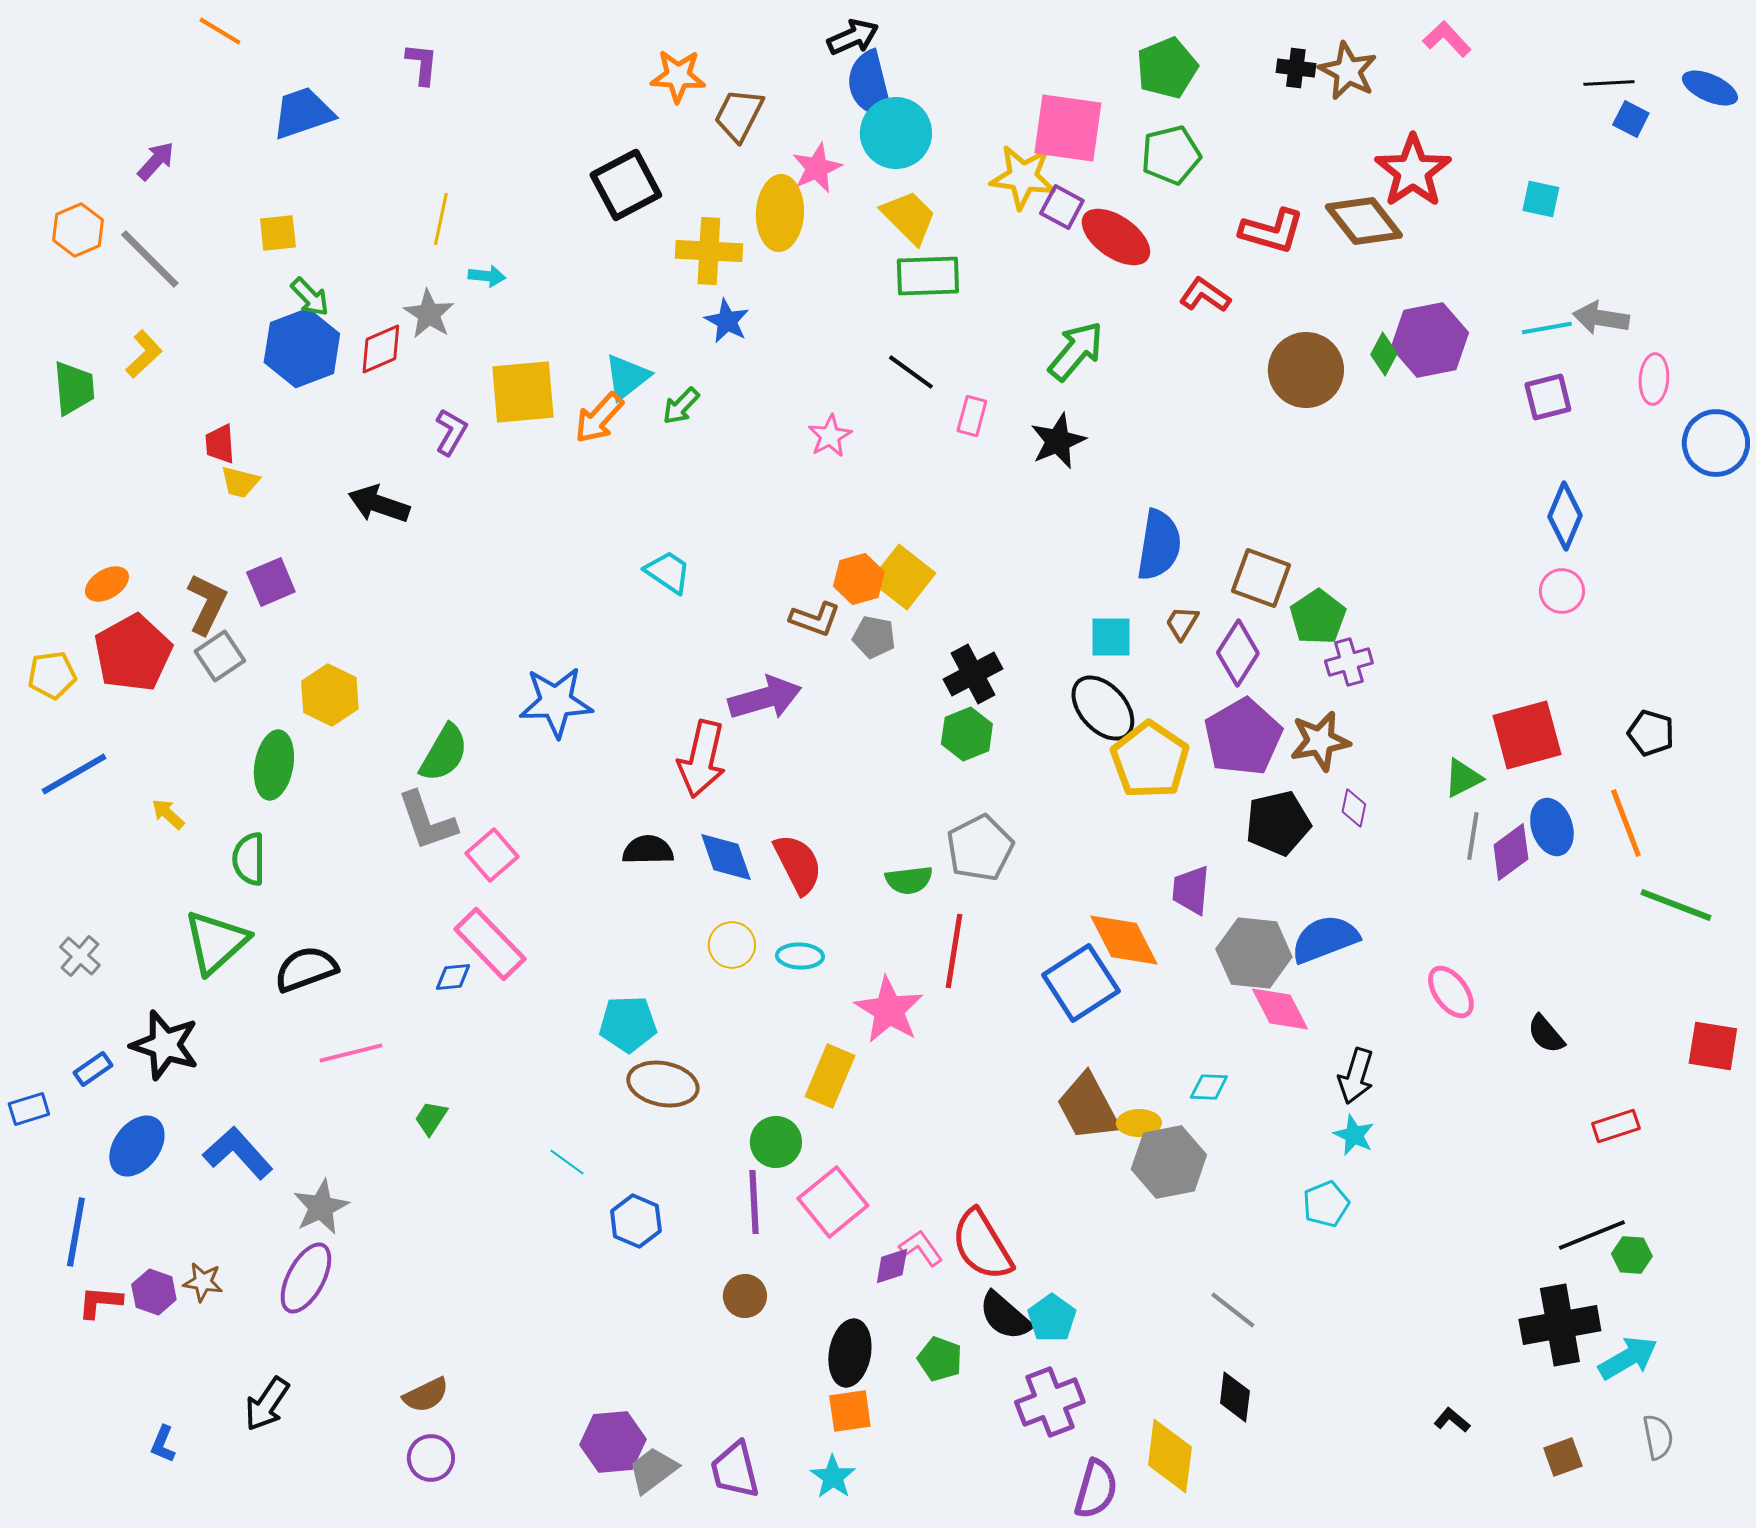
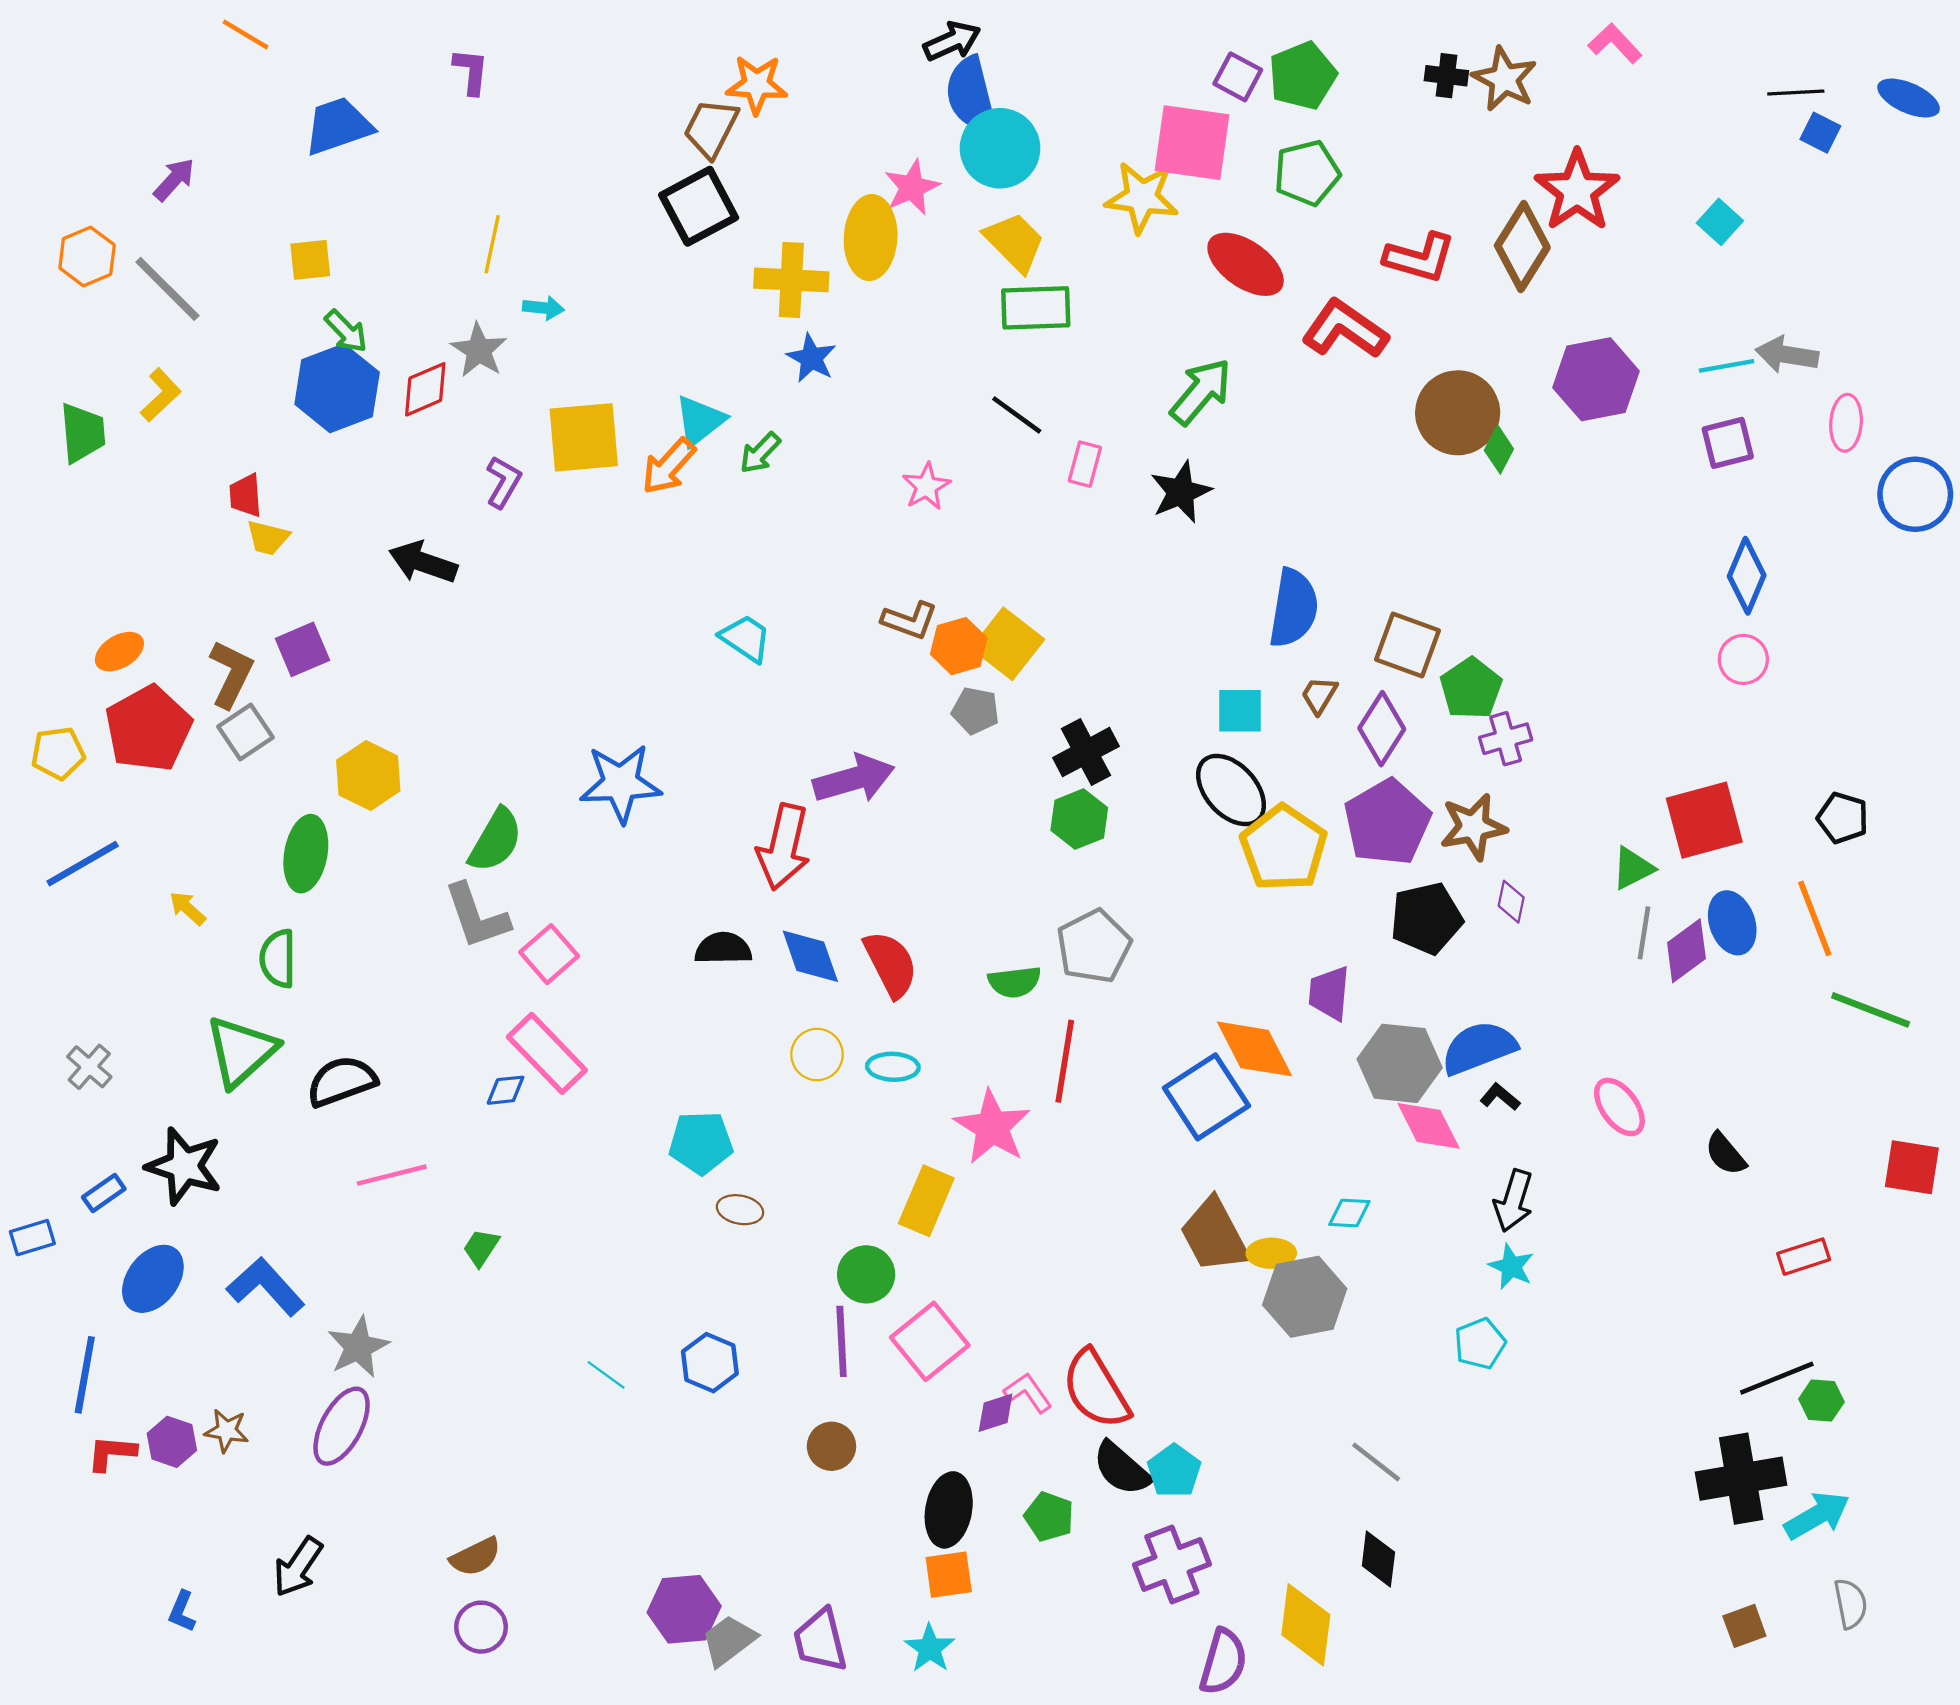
brown trapezoid: (739, 115) -> (711, 128), moved
cyan square: (1541, 199) -> (1720, 222), turned 30
purple square: (1062, 207) -> (1238, 77), moved
brown diamond: (1364, 221) -> (1522, 246), turned 70
red L-shape: (1205, 295) -> (1345, 329), size x1.5
green diamond: (1384, 354) -> (1499, 450), moved
brown L-shape: (815, 619) -> (910, 620), moved
brown ellipse: (663, 1084) -> (740, 1210), size x0.6
cyan line: (567, 1162) -> (606, 1375), moved
black L-shape: (1452, 1420) -> (1500, 1097), moved

